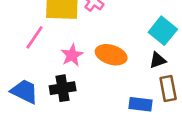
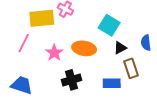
cyan square: (163, 31) -> (109, 25), moved
black cross: (63, 88) -> (71, 80), moved

